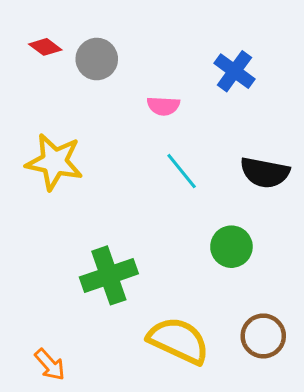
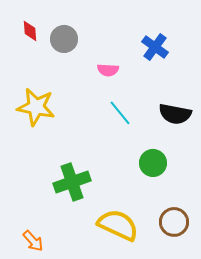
red diamond: (45, 47) -> (30, 31), turned 50

